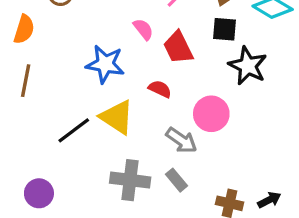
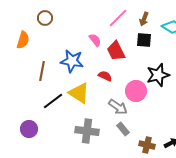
black star: (248, 66) -> (158, 75), moved, turned 30
brown line: (26, 81) -> (42, 71), moved
gray rectangle: (176, 180) -> (123, 129), moved
purple circle: (39, 193) -> (29, 129), moved

